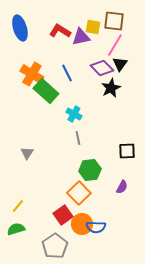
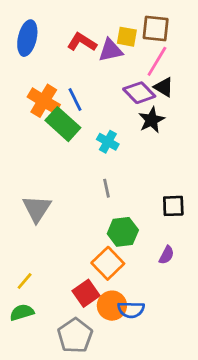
blue ellipse: (20, 28) -> (27, 38), turned 30
black triangle: (120, 64) -> (164, 87), turned -35
blue line: (67, 73) -> (75, 99), moved
cyan cross: (74, 114) -> (108, 142), moved
gray triangle: (27, 153) -> (37, 209), size x1.6

